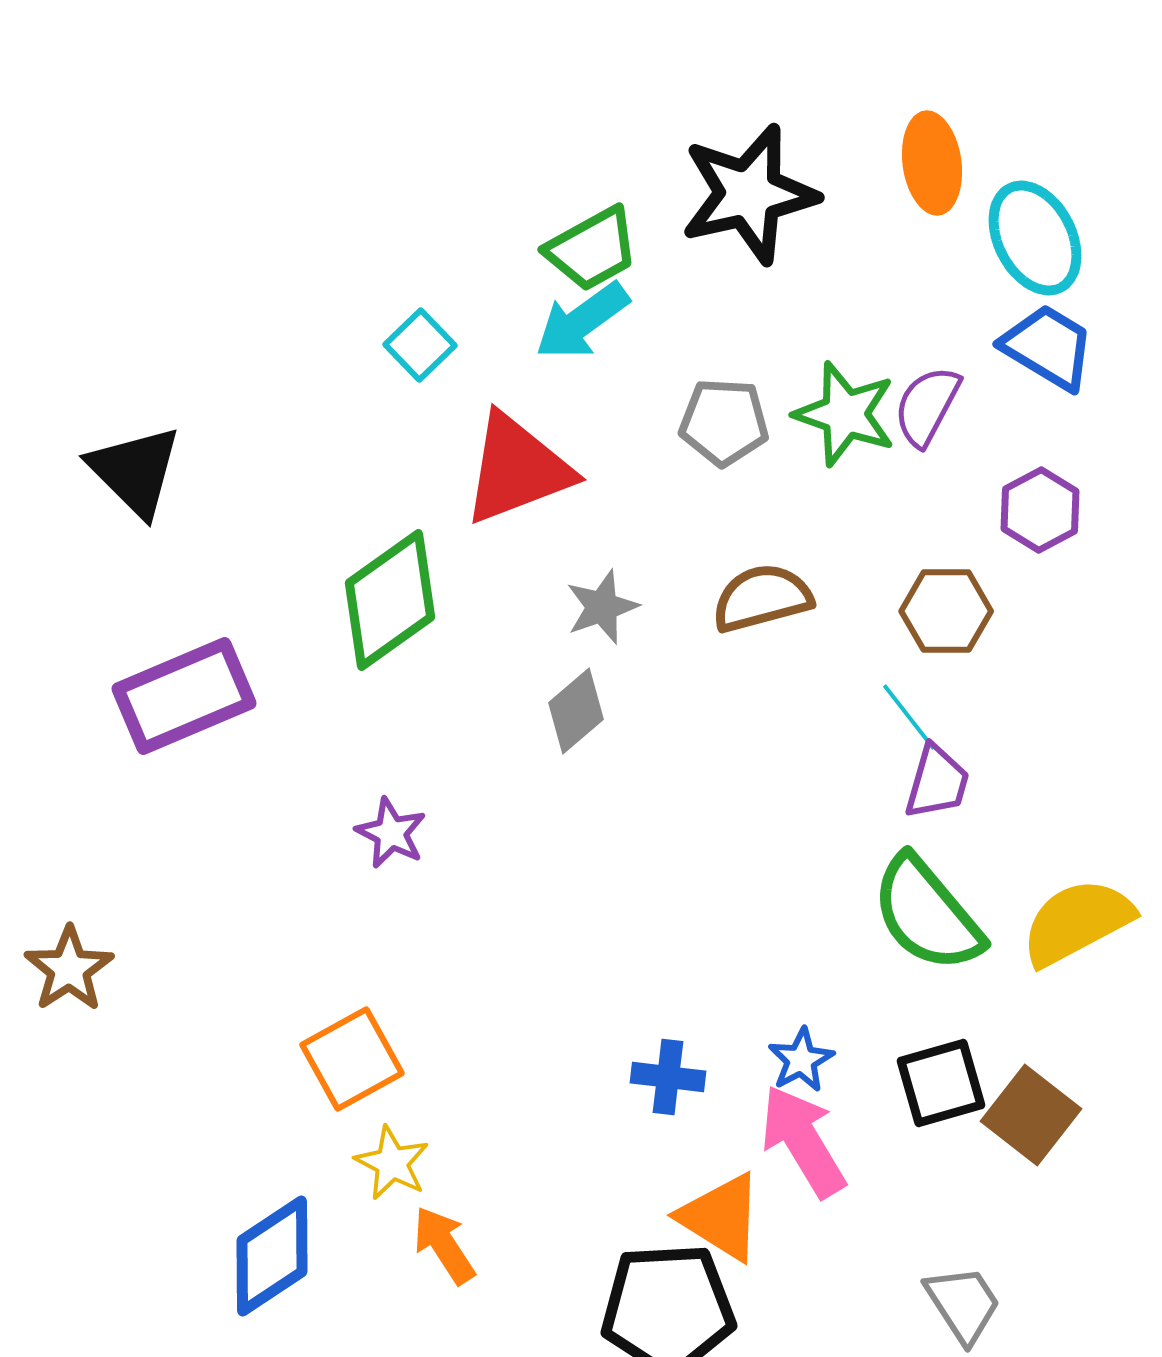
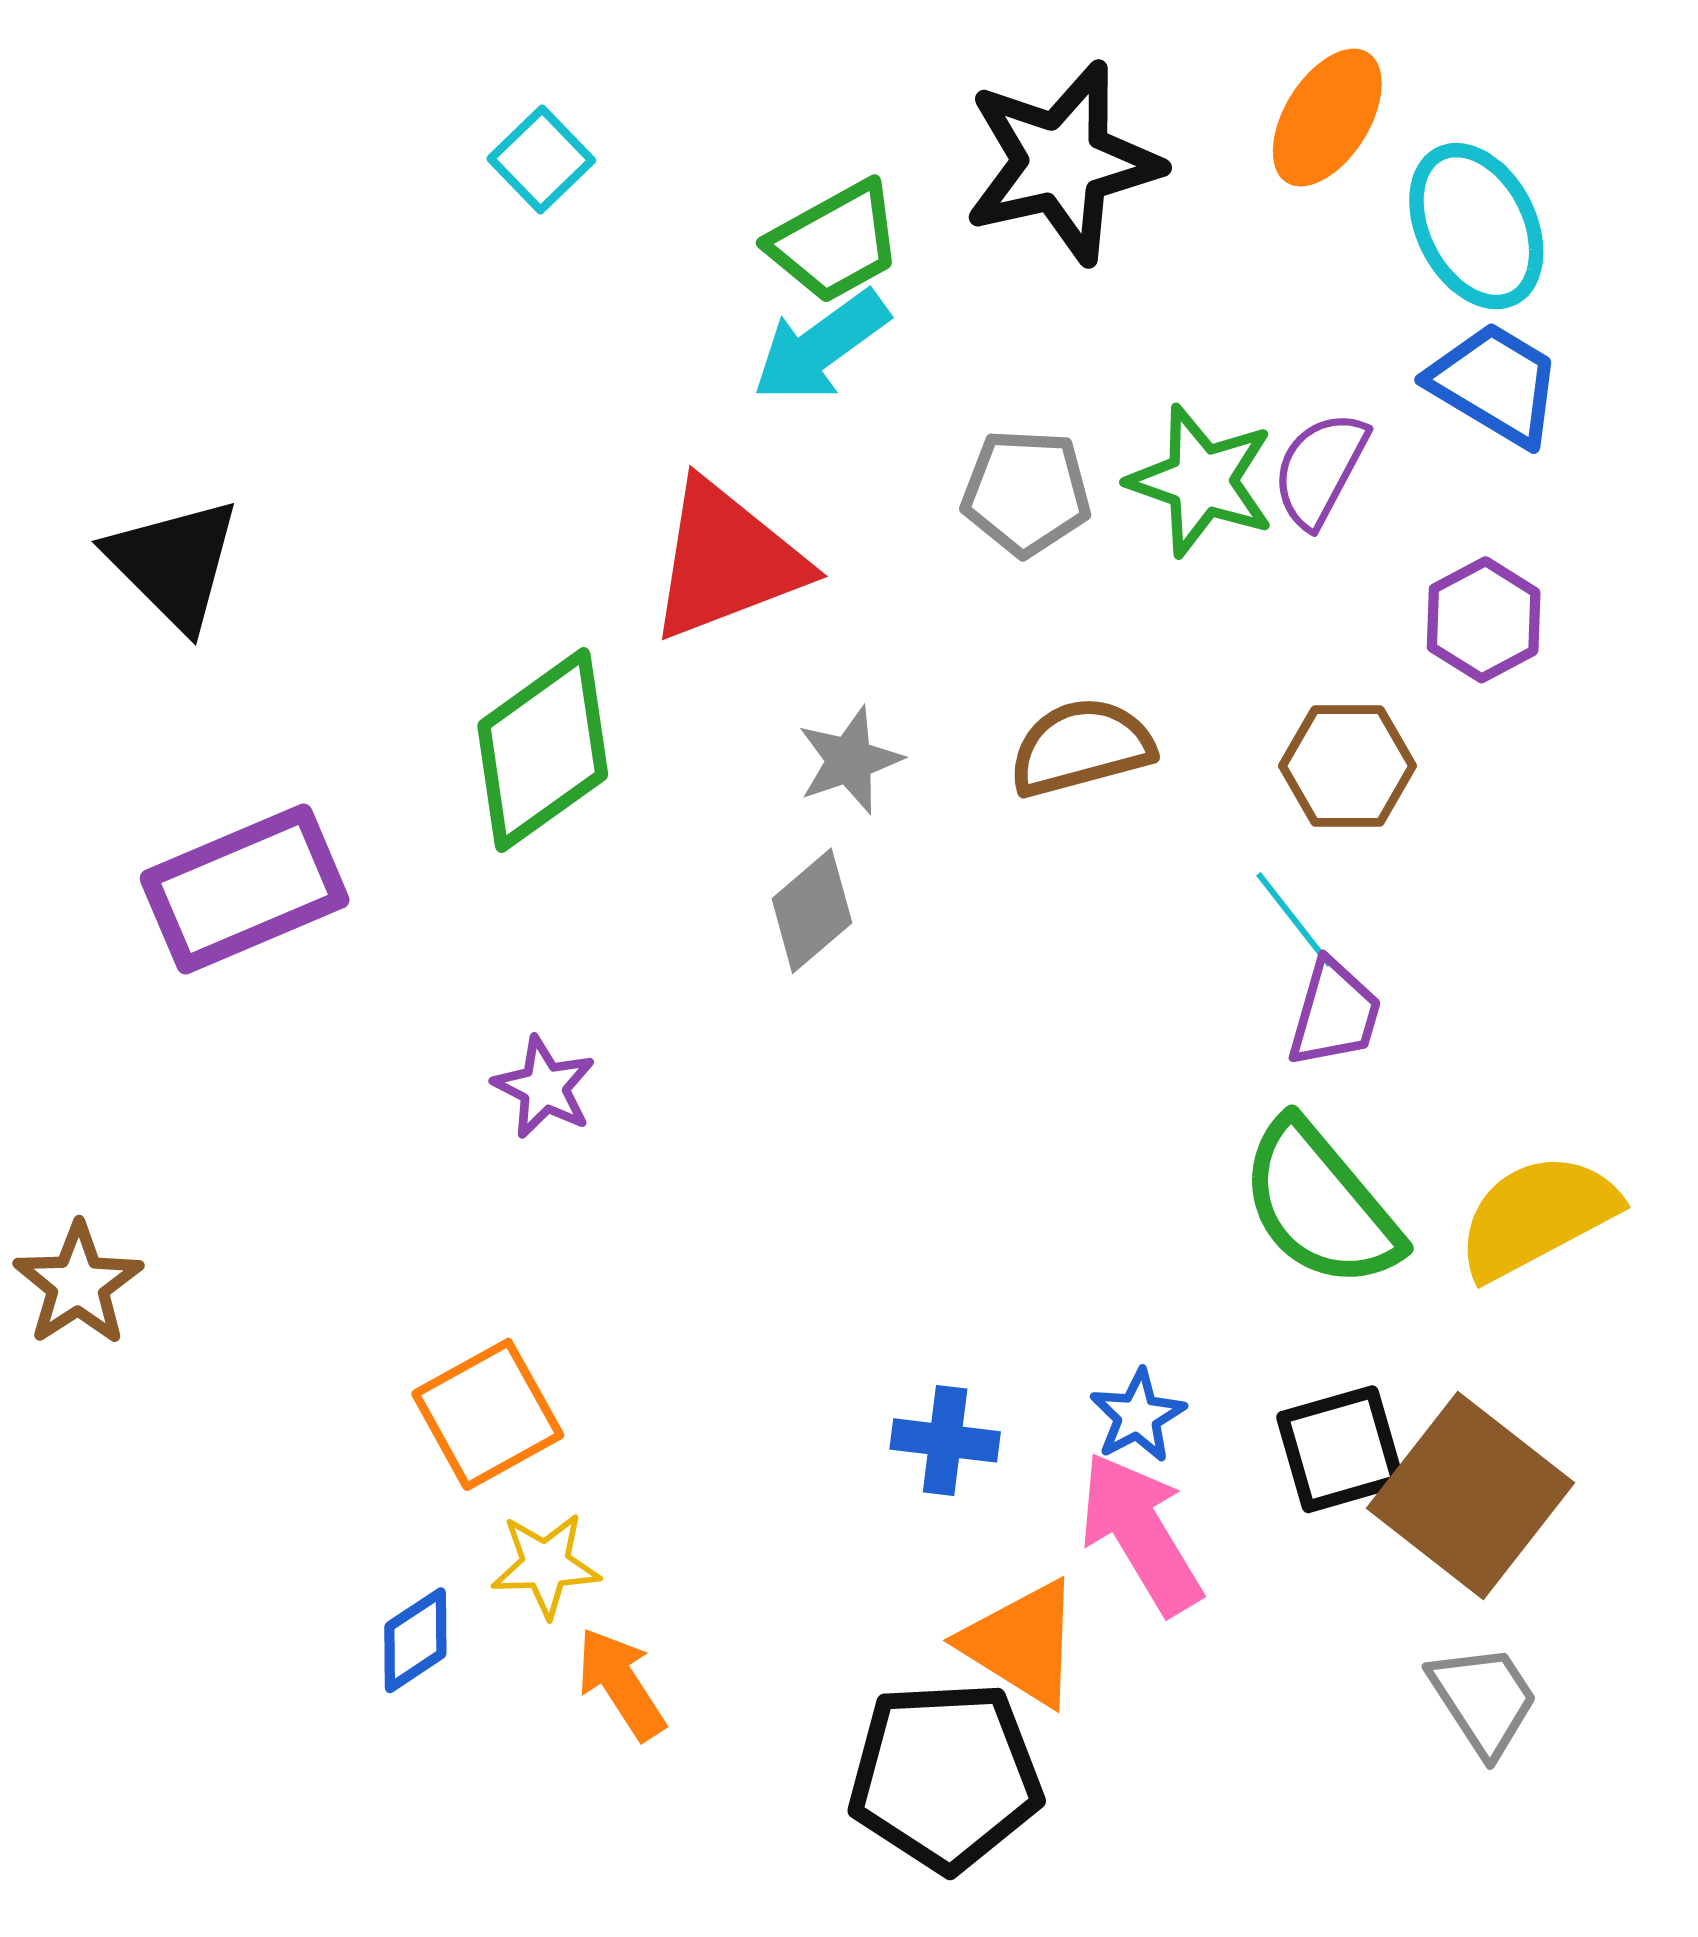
orange ellipse: (932, 163) -> (1327, 118), turned 40
cyan square: (420, 345) -> (541, 160), moved
brown square: (1031, 1115) -> (1471, 1495), size x1.4
yellow star: (392, 1163) -> (546, 1565), turned -30
blue diamond: (272, 1256) -> (415, 1640), moved, size x0.6
gray trapezoid: (963, 1304) -> (1484, 1700), moved

